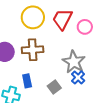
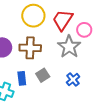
gray star: (74, 62) -> (69, 47), moved
gray square: (54, 87) -> (43, 75), moved

